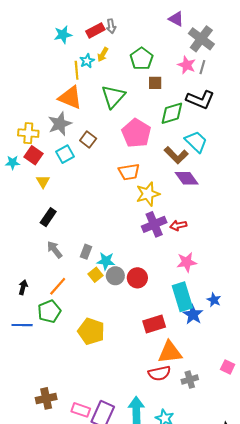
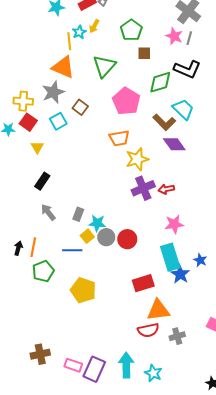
orange line: (58, 286) -> (33, 247), moved, turned -30
blue line: (22, 325) -> (72, 250), moved

